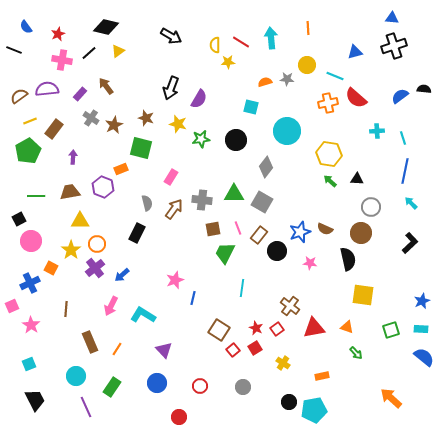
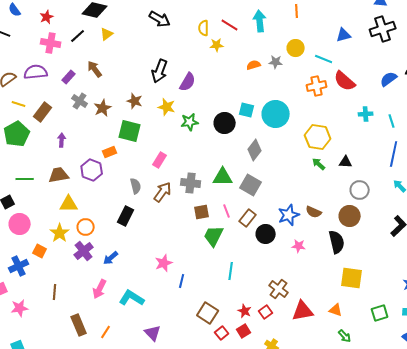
cyan square: (251, 107) -> (247, 110), moved
yellow line: (30, 121) -> (19, 104), turned 40
pink star: (31, 325) -> (20, 308), turned 30

